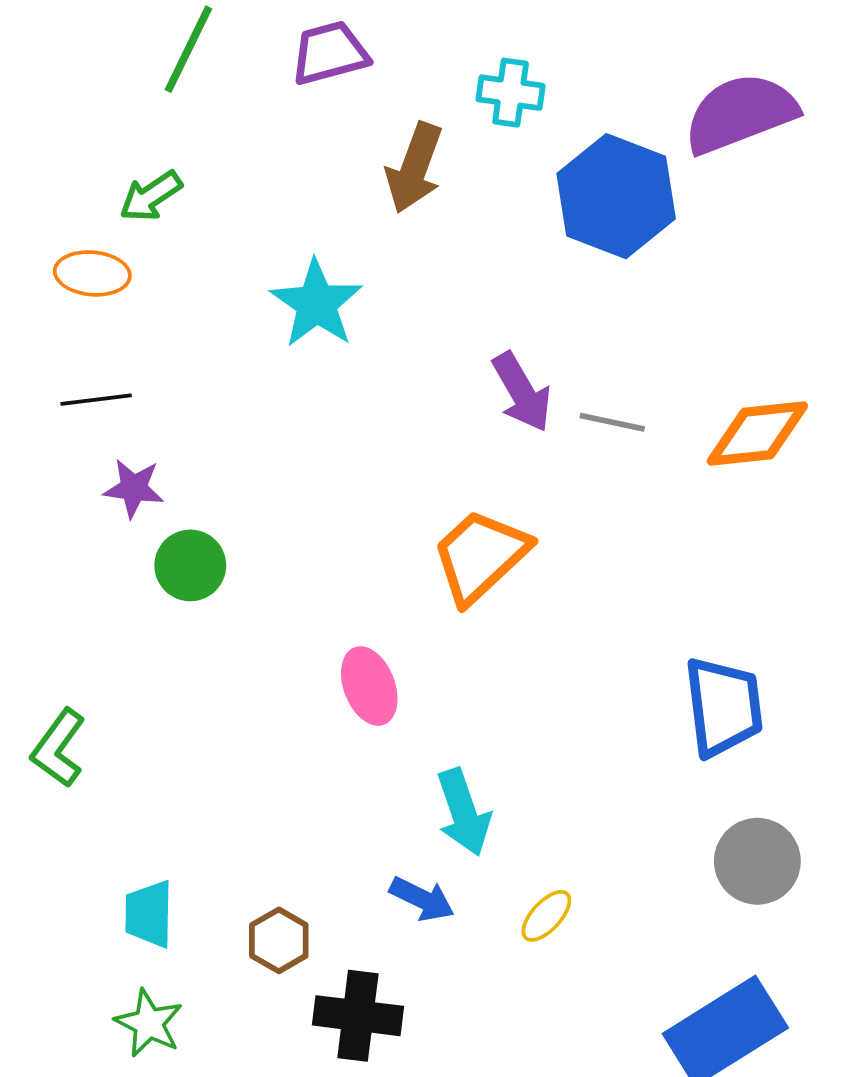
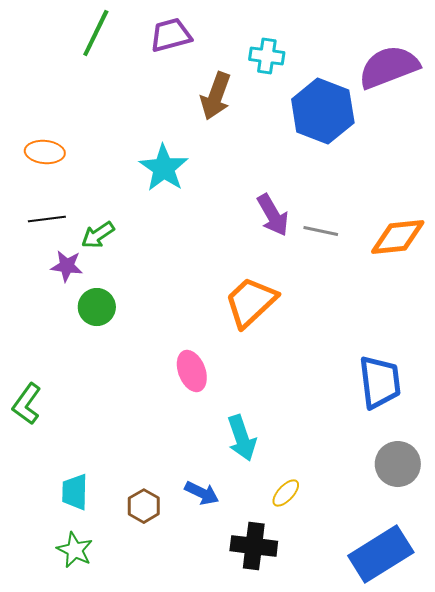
green arrow: (151, 196) -> (98, 235), moved
blue arrow: (422, 899) -> (202, 493), moved
black cross: (358, 1016) -> (254, 546), moved

